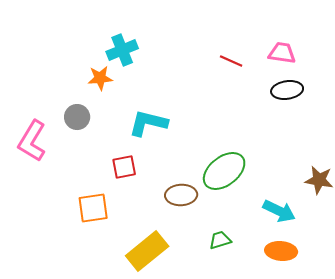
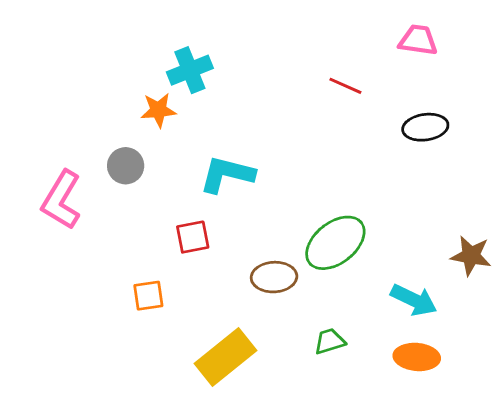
pink trapezoid: (282, 53) -> (418, 40), moved
orange square: (93, 208) -> (148, 296), size x0.7

